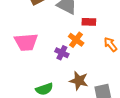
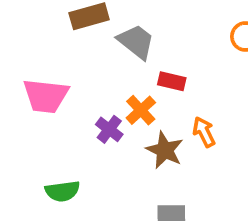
brown star: (79, 81) -> (165, 150), moved

